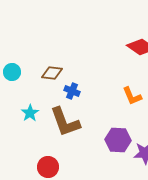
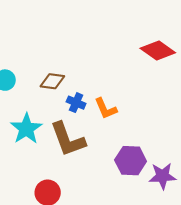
orange L-shape: (132, 96) -> (106, 109), moved
cyan star: (30, 113) -> (26, 129), size x1.5

